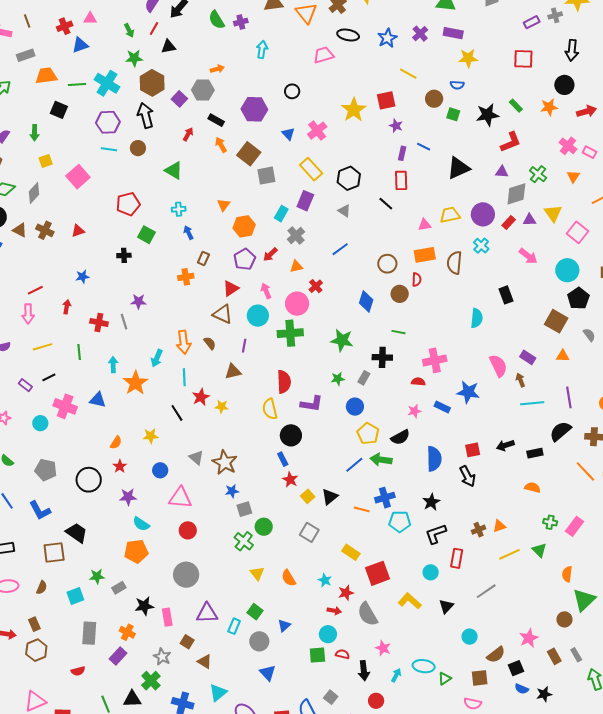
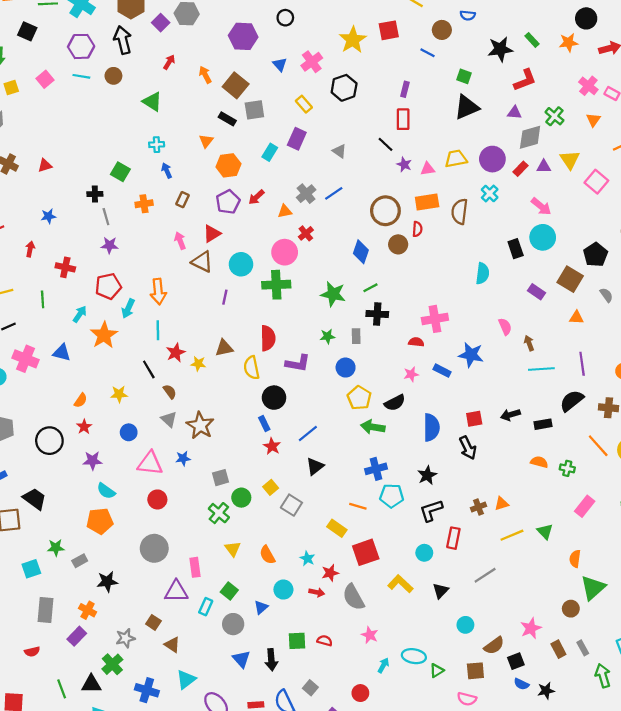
green square: (453, 114) -> (464, 76), moved
black rectangle: (216, 120) -> (227, 119), moved
purple star: (396, 126) -> (404, 164), moved
blue line: (424, 147) -> (427, 53), moved
yellow rectangle: (311, 169) -> (304, 104), size x0.7
pink square: (78, 177) -> (45, 79), moved, size x0.7
black hexagon: (349, 178) -> (344, 88), moved
red pentagon: (128, 204) -> (108, 286), moved
gray cross: (296, 235) -> (306, 194), moved
brown circle: (387, 264) -> (385, 211), size x1.4
cyan circle: (567, 270) -> (543, 237), moved
orange cross: (186, 277) -> (144, 204), moved
pink arrow: (266, 291) -> (180, 241), moved
gray line: (124, 322) -> (106, 217), moved
green line: (398, 332) -> (370, 288), moved, turned -40
brown semicircle: (210, 343) -> (170, 392), moved
purple rectangle: (528, 357) -> (536, 292), moved
cyan arrow: (113, 365) -> (80, 314), turned 35
pink semicircle: (498, 366) -> (505, 327), size x0.7
brown triangle: (233, 372) -> (224, 348), moved
gray rectangle: (364, 378) -> (356, 336), turned -32
blue line: (354, 465) -> (308, 434), moved
blue star: (232, 491) -> (183, 458), moved
yellow square: (308, 496) -> (271, 487), moved
orange line: (362, 509) -> (358, 506), moved
green cross: (550, 522) -> (567, 468), moved
pink rectangle: (167, 617) -> (195, 567), moved
cyan circle: (328, 634) -> (283, 590), moved
gray star: (162, 657) -> (125, 638), turned 30
black arrow: (364, 671) -> (271, 660), moved

